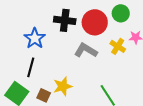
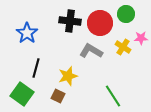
blue star: (35, 38) -> (27, 33), moved
yellow star: (63, 86) -> (68, 76), moved
brown square: (44, 95) -> (58, 96), moved

